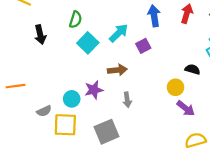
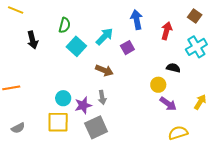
red arrow: (187, 14) -> (167, 31), moved
brown arrow: (117, 70) -> (104, 70), turned 30
purple star: (94, 90) -> (83, 105), moved
gray arrow: (127, 100) -> (102, 97), moved
gray semicircle: (44, 111) -> (18, 128), moved

